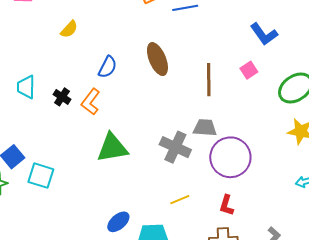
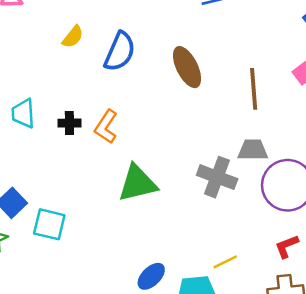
blue semicircle: (108, 67) -> (120, 52), moved, size x1.4
black cross: (62, 97) -> (69, 123), turned -30
yellow line: (180, 200) -> (225, 262), moved
red L-shape: (227, 205) -> (287, 246), turned 55

